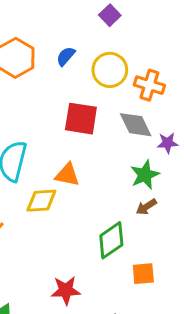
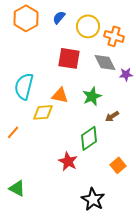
green star: (145, 175) -> (92, 96), moved
orange square: (143, 274) -> (118, 165), moved, turned -35
red star: (66, 290) -> (68, 161), moved, turned 30

